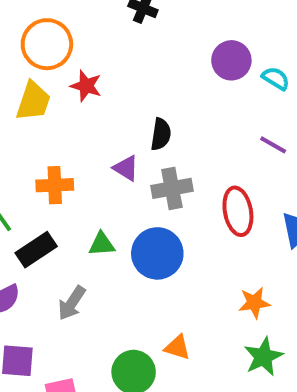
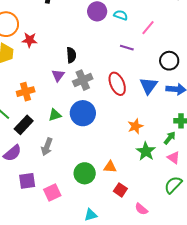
purple triangle: (126, 168) -> (58, 75), turned 48
orange triangle: (177, 347) -> (110, 167), moved

